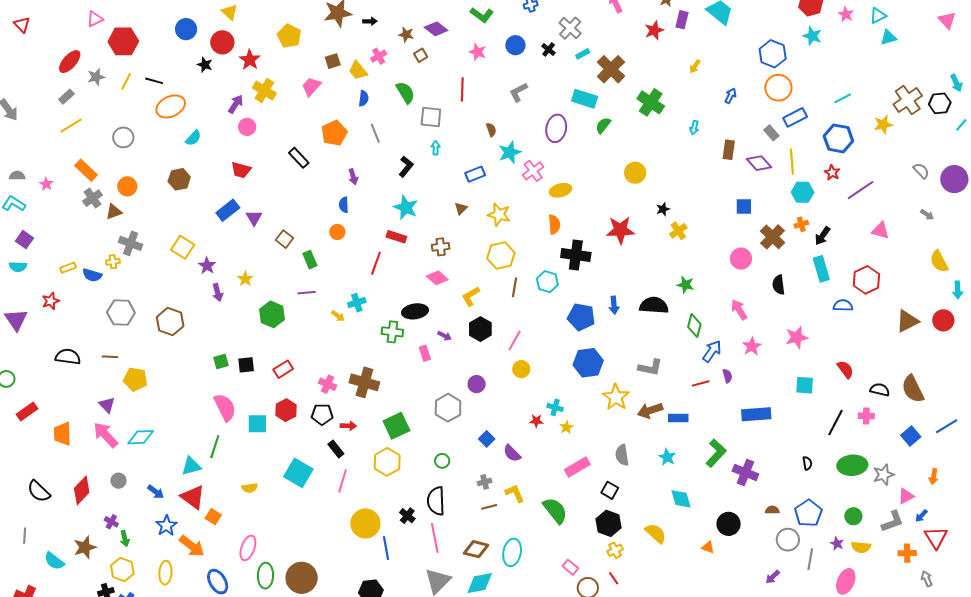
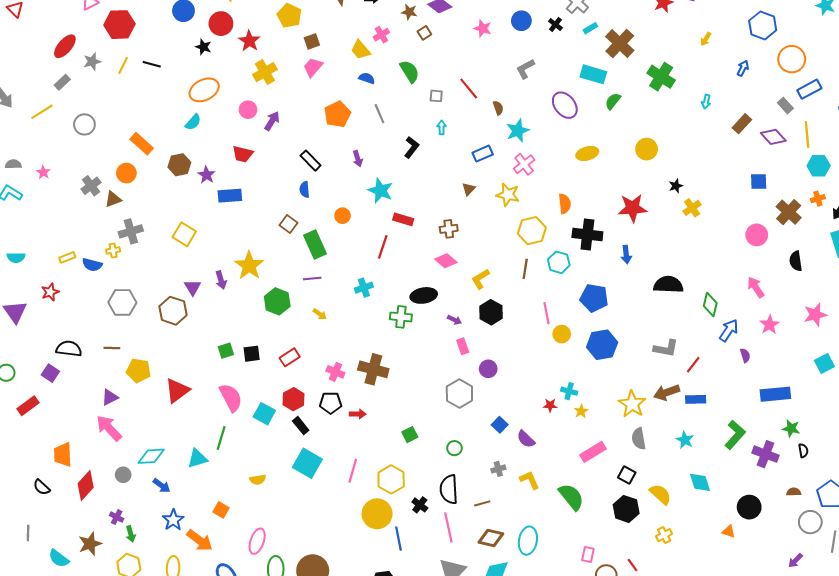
blue hexagon: (773, 54) -> (763, 25), moved
brown square: (333, 61) -> (312, 41), moved
red line: (462, 89) -> (469, 89), moved, turned -40
yellow cross: (264, 90) -> (265, 72), turned 30
blue semicircle: (364, 98) -> (367, 78), turned -77
purple arrow: (236, 104) -> (272, 121), moved
orange ellipse: (171, 106) -> (204, 90), moved
gray square: (431, 117) -> (436, 96), size x0.6
yellow line: (71, 126) -> (42, 112), moved
purple ellipse: (556, 128) -> (565, 105), turned -48
gray circle: (123, 137) -> (84, 124), moved
brown rectangle: (729, 150) -> (742, 124), turned 36
black rectangle: (299, 158) -> (311, 161), moved
orange rectangle: (86, 170) -> (142, 144), moved
pink cross: (533, 171) -> (524, 164), moved
yellow ellipse: (561, 190) -> (587, 154), moved
blue semicircle: (344, 205) -> (305, 189), moved
cyan star: (406, 208) -> (380, 191), moved
blue rectangle: (228, 210) -> (230, 196), turned 35
purple triangle: (254, 218) -> (193, 287), moved
purple square: (24, 240) -> (50, 373), moved
gray cross: (131, 243) -> (131, 231), turned -35
yellow hexagon: (501, 256) -> (532, 231), moved
green rectangle: (310, 260) -> (315, 244), size x1.5
purple star: (207, 266) -> (207, 175), moved
yellow star: (245, 279) -> (249, 266), size x1.8
green star: (686, 285) -> (791, 428), moved
blue arrow: (614, 305) -> (626, 255), moved
yellow arrow: (338, 316) -> (320, 314), moved
pink line: (515, 340) -> (546, 313), moved, turned -40
pink rectangle: (425, 353) -> (463, 346), moved
yellow circle: (521, 369) -> (562, 334), moved
red line: (701, 383) -> (693, 365), moved, turned -36
cyan square: (805, 385) -> (824, 364), turned -30
yellow star: (616, 397) -> (632, 404), moved
purple triangle: (107, 405) -> (110, 397), turned 48
cyan square: (257, 424) -> (264, 414), turned 30
green square: (396, 426) -> (410, 435), moved, size x0.6
orange trapezoid: (62, 434) -> (63, 455), moved
cyan diamond: (141, 437) -> (151, 456), moved
black rectangle: (336, 449) -> (301, 426), moved
yellow hexagon: (387, 462) -> (391, 479), moved
black semicircle: (807, 463) -> (803, 451), moved
black semicircle: (39, 491) -> (42, 487), size x0.7
red triangle: (193, 497) -> (177, 391), moved, turned 48
brown line: (489, 507) -> (482, 503), moved
yellow semicircle: (656, 533) -> (660, 494), moved
yellow cross: (615, 550) -> (664, 535), moved
pink rectangle: (570, 567) -> (588, 555), turned 63

